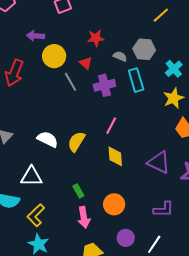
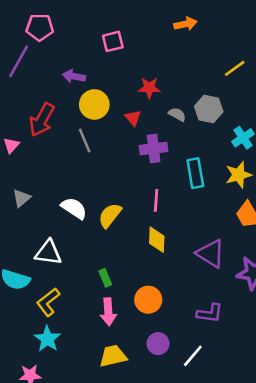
cyan rectangle: (136, 80) -> (195, 173), moved
gray line: (70, 82) -> (85, 140), moved
pink line: (111, 126) -> (156, 200), turned -30

